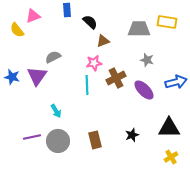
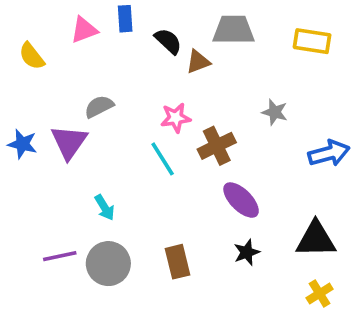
pink triangle: (33, 16) -> (84, 30), moved
gray trapezoid: (139, 29) -> (234, 30), moved
brown triangle: (103, 41) -> (198, 62), moved
cyan line: (87, 85) -> (163, 159), turned -30
purple ellipse: (144, 90) -> (241, 200), moved

